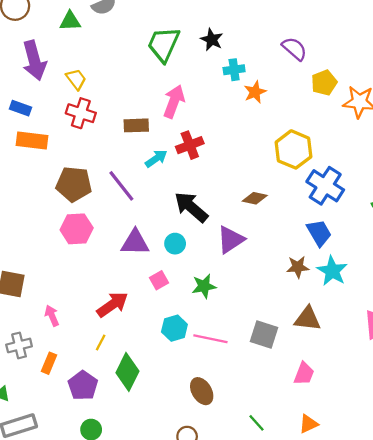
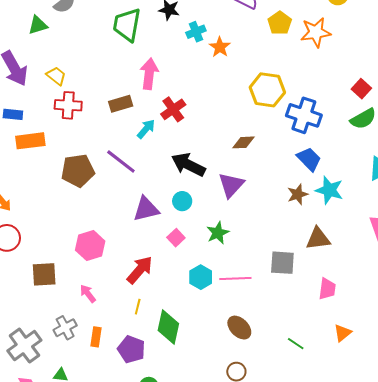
pink hexagon: (77, 229) -> (90, 246), moved

